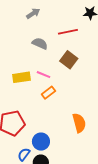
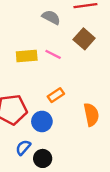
orange rectangle: (48, 93) -> (56, 95), moved
blue circle: (41, 142) -> (42, 121), moved

